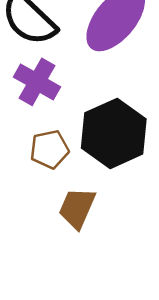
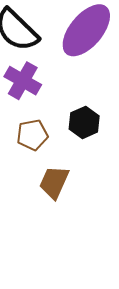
black hexagon: (114, 133) -> (84, 122), size x0.6

